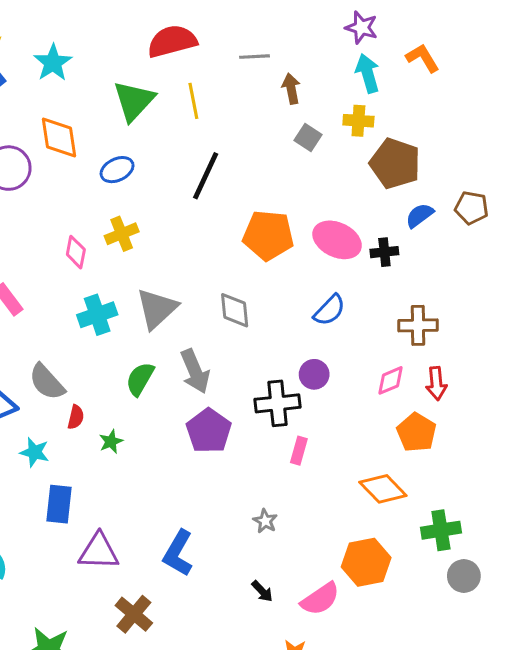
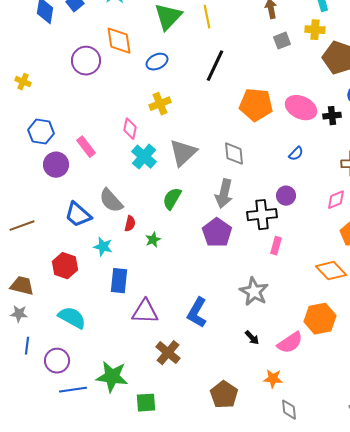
gray square: (308, 138) -> (282, 41), turned 36
pink diamond: (76, 252) -> (130, 129), moved
blue semicircle: (329, 310) -> (296, 154), size x0.7
cyan cross: (97, 315) -> (144, 157), turned -30
gray arrow: (195, 371) -> (224, 194), moved, turned 36
gray star: (265, 521) -> (254, 292), size x1.8

